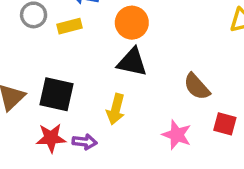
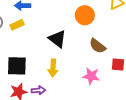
orange circle: (132, 23) -> (85, 15), moved
black triangle: (132, 62) -> (57, 39), turned 36

